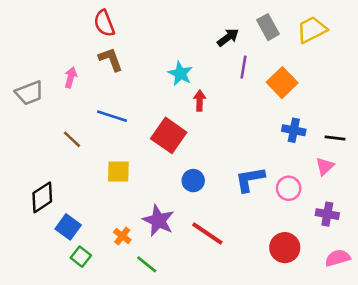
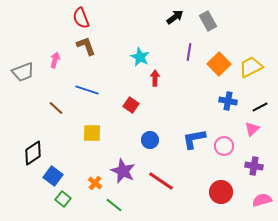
yellow trapezoid: (312, 30) -> (251, 67), moved
black arrow: (228, 37) -> (175, 17), moved
red square: (169, 135) -> (131, 105), size x0.6
black line: (335, 138) -> (260, 107), turned -35

